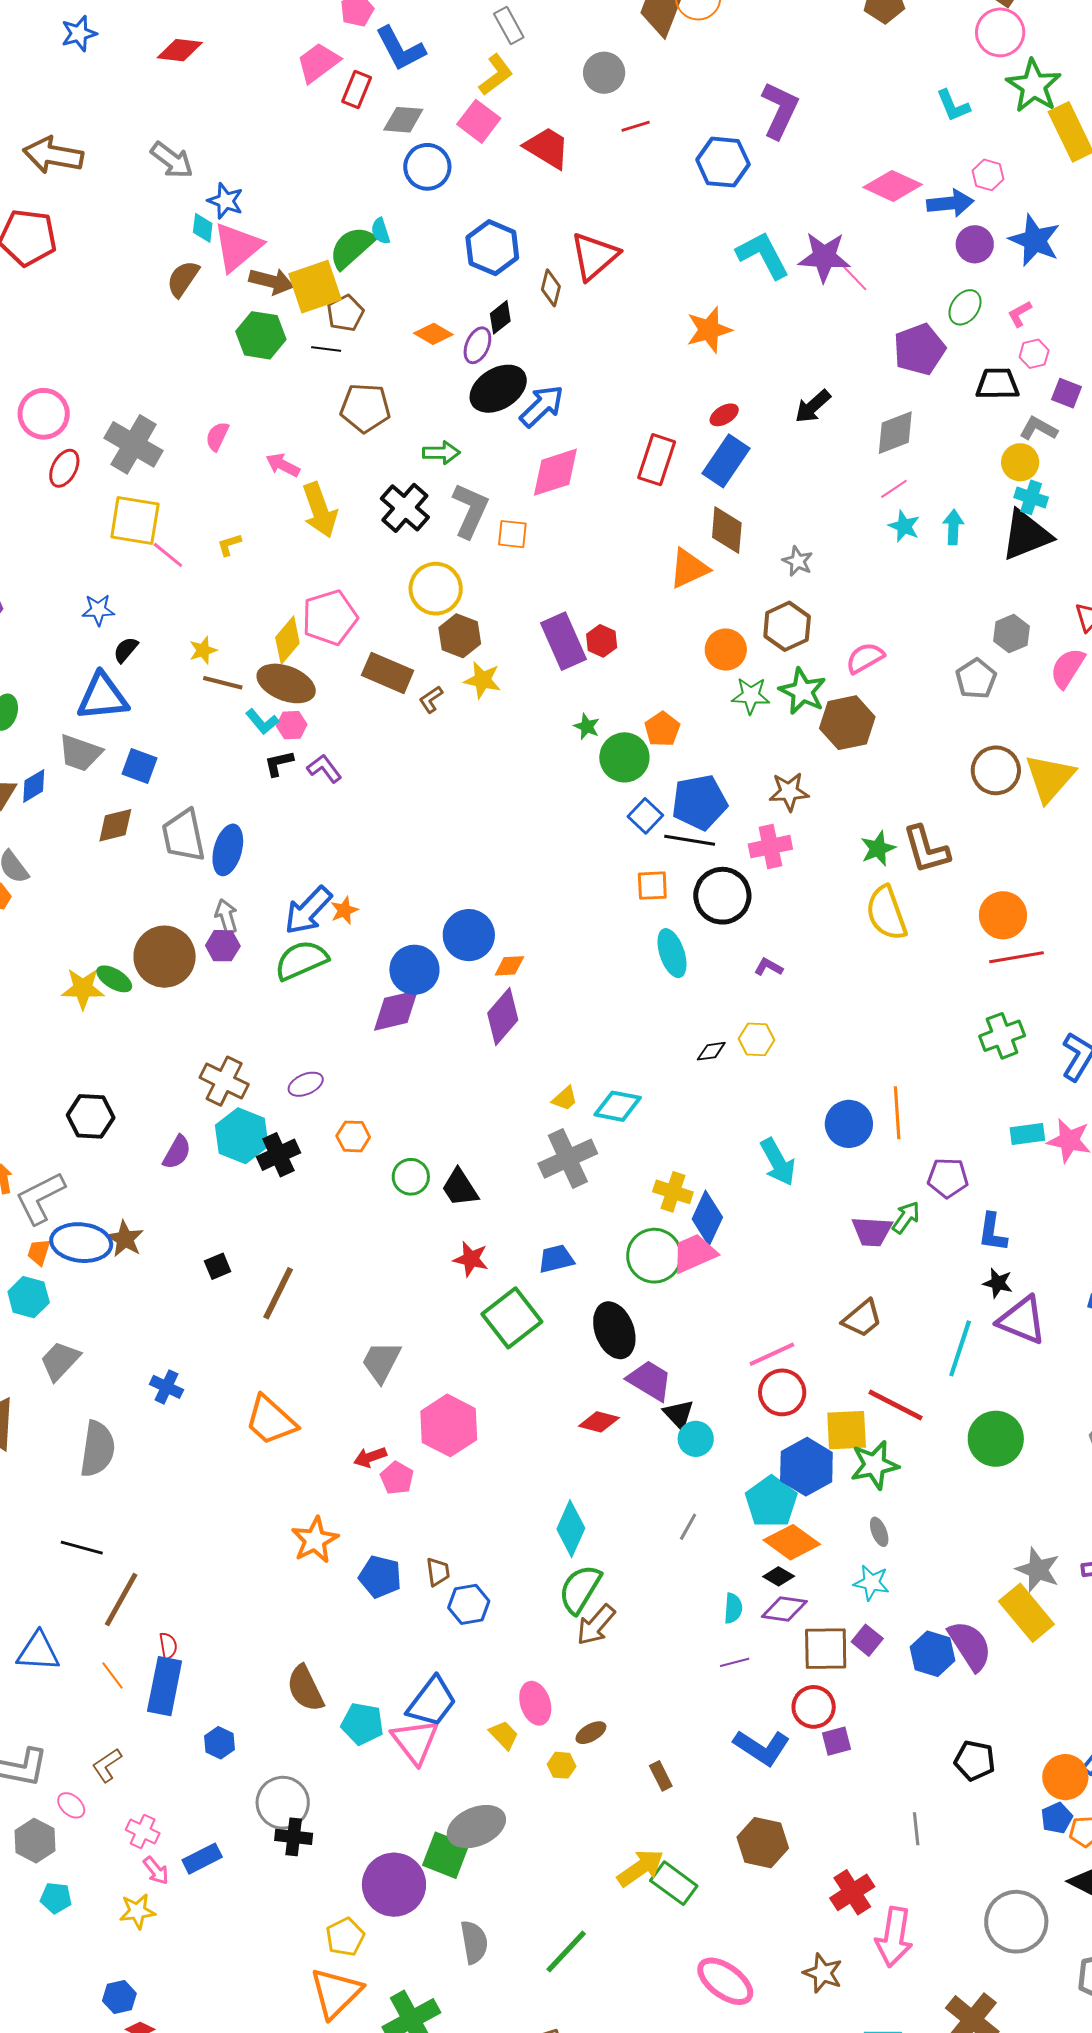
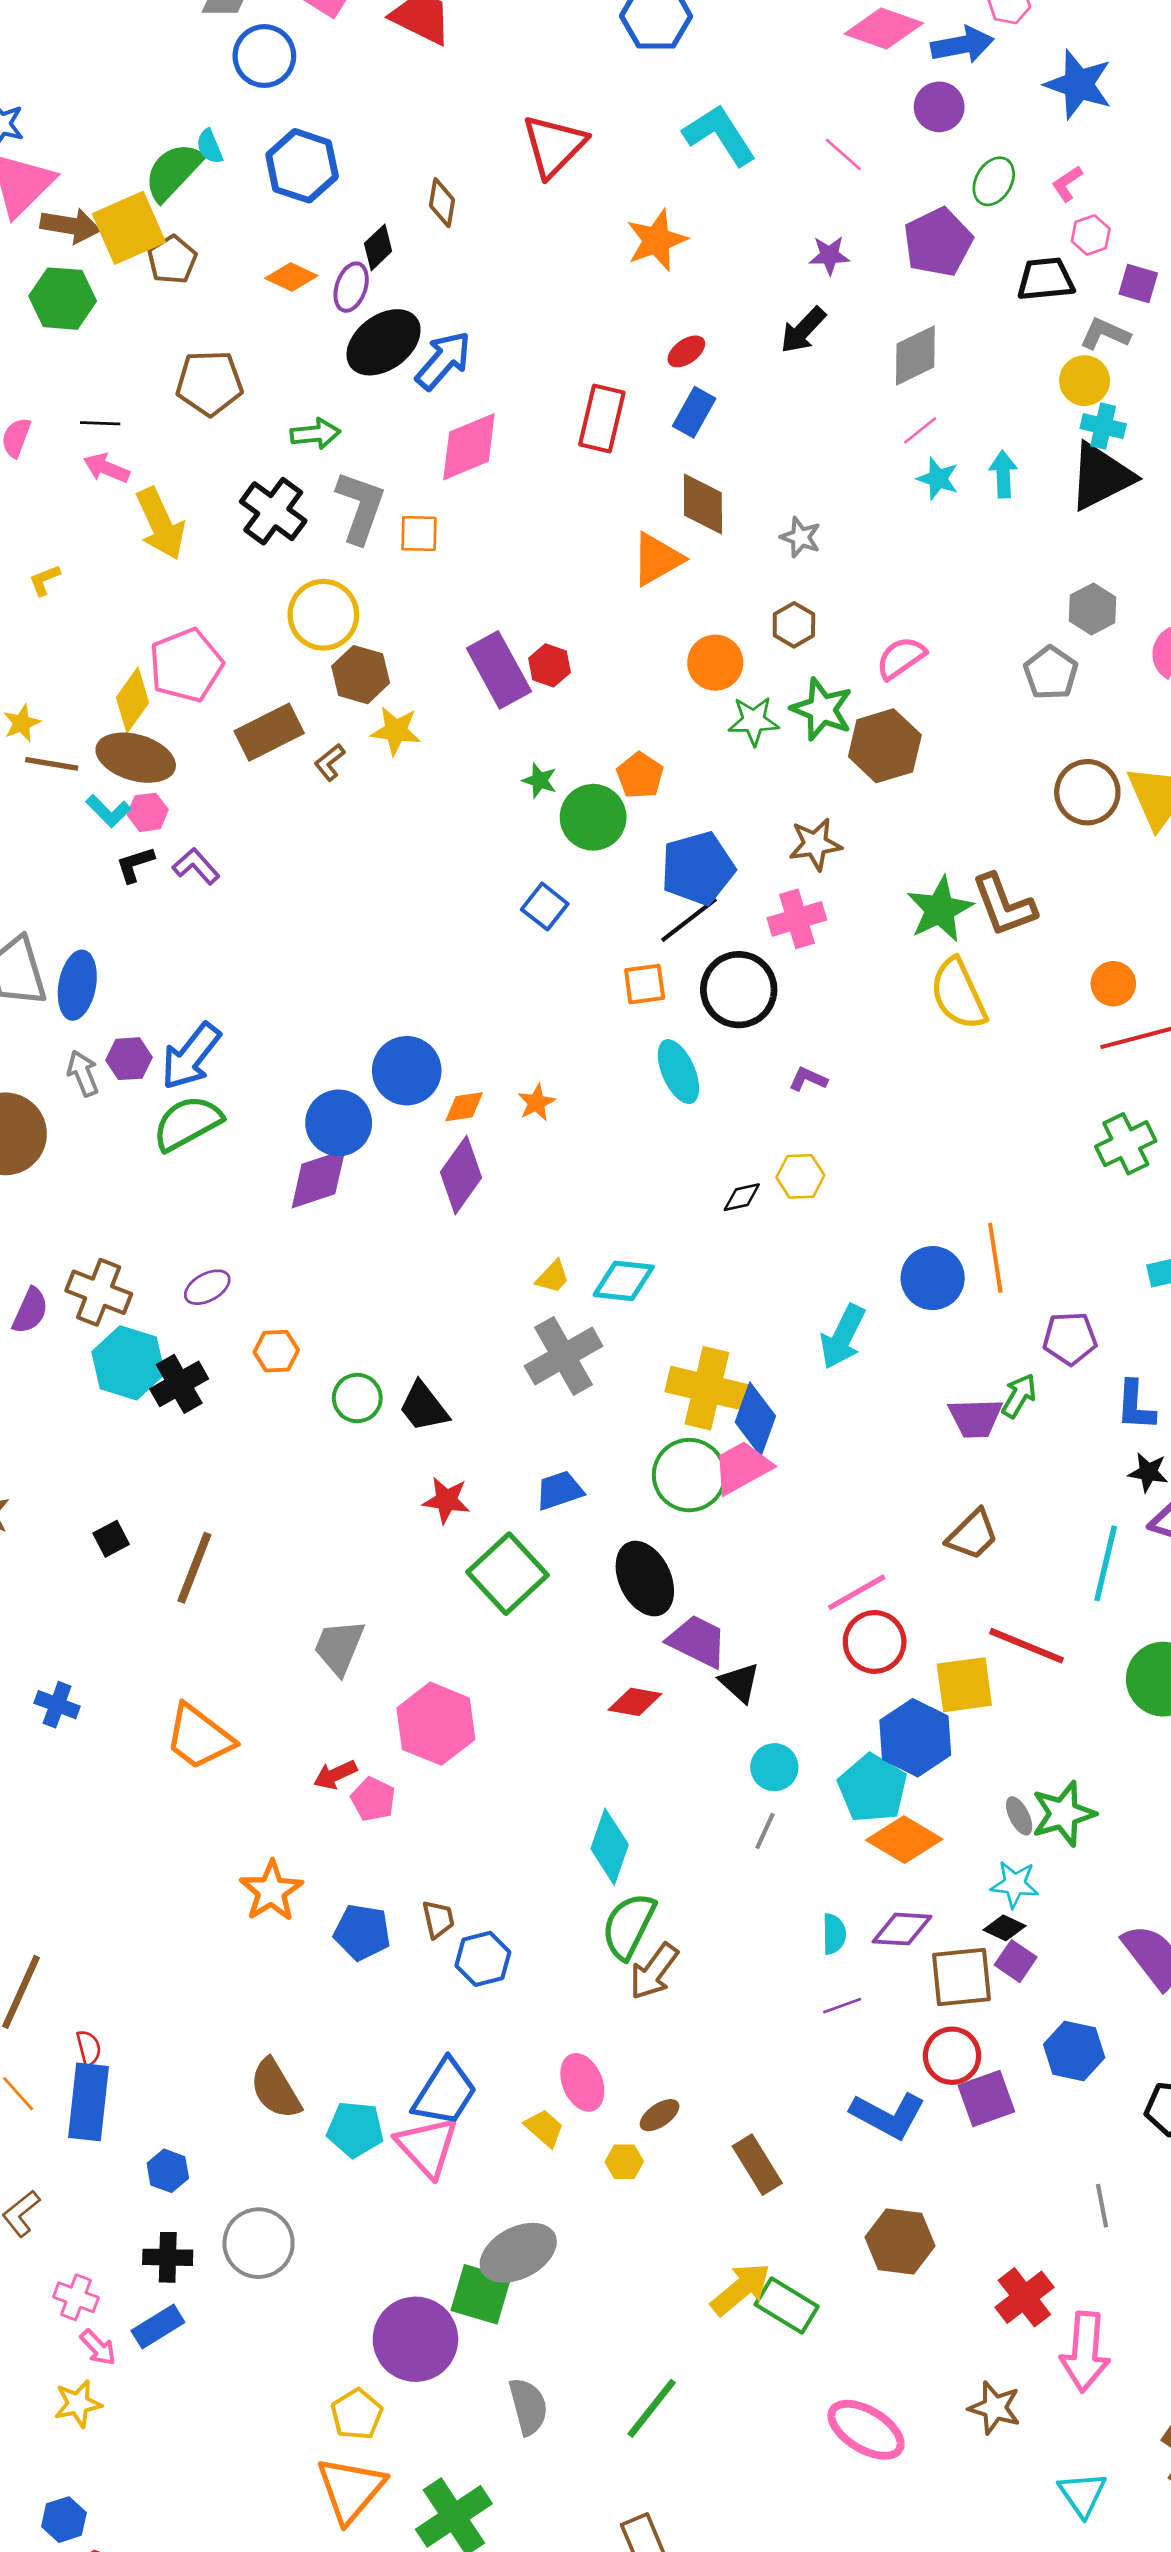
purple circle: (975, 244) -> (939, 107), moved
blue hexagon: (492, 248) -> (302, 166), moved
red triangle: (594, 256) -> (554, 146), moved
purple star: (824, 257) -> (829, 255), moved, size x0.6
black line: (326, 349) -> (100, 423), moved
blue rectangle: (726, 461) -> (694, 412), size x0.7
brown hexagon: (787, 626) -> (794, 625), size x0.7
brown rectangle: (388, 673) -> (269, 732), turned -45
blue square: (645, 816) -> (545, 907), moved
black line: (690, 840) -> (689, 920), turned -42
green star: (878, 849) -> (940, 909), size x1.4
orange star: (344, 910) -> (536, 1103), moved
orange circle: (1003, 915) -> (1113, 984), size x0.7
purple hexagon: (223, 946) -> (129, 1059), moved
purple semicircle: (177, 1152) -> (30, 1311), moved
cyan arrow: (778, 1162) -> (843, 1337), turned 60
yellow cross: (673, 1192) -> (707, 1388), size x1.5
cyan circle: (696, 1439) -> (774, 1767), moved
green star: (875, 1465) -> (1063, 1814), moved
black diamond: (779, 1576) -> (1004, 1928), moved
blue hexagon: (933, 1654) -> (1074, 2051), moved
purple square: (837, 1741) -> (986, 2098), size x1.4
brown rectangle: (661, 1776) -> (757, 2165), size x1.5
black cross: (294, 1837) -> (168, 2257), moved

